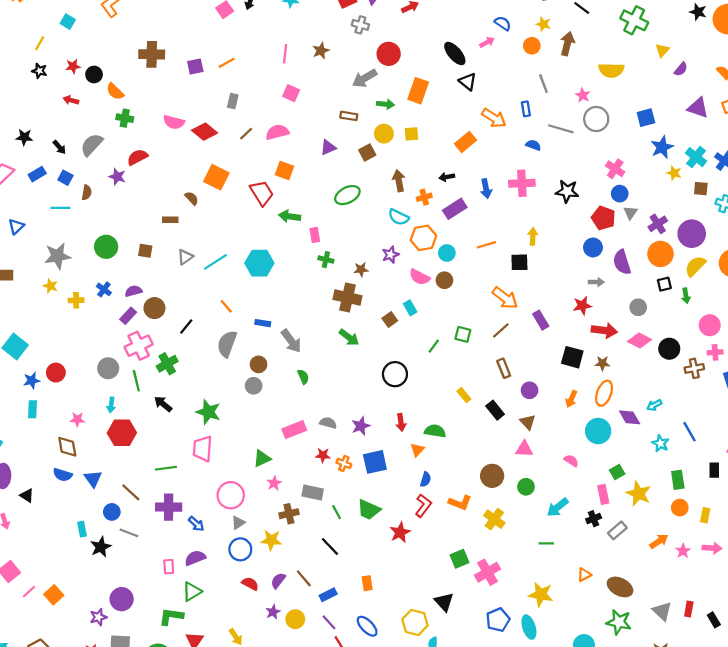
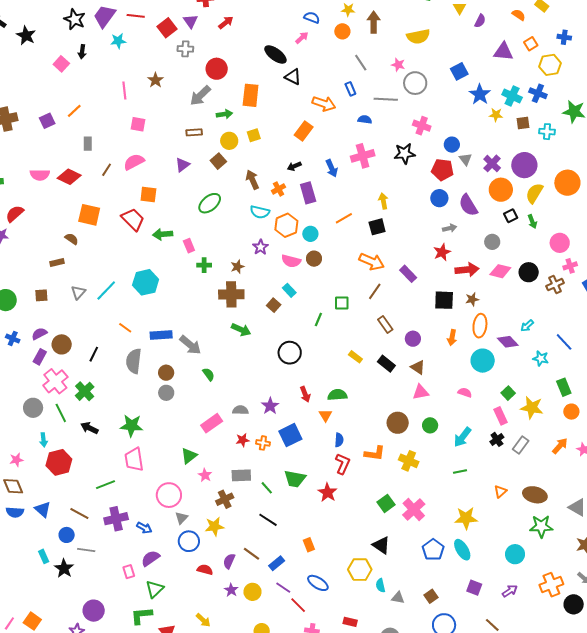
pink cross: (615, 169) -> (422, 126), moved
purple rectangle: (455, 209) -> (308, 193), turned -60
blue rectangle: (263, 323) -> (161, 335), size x1.5

